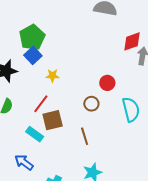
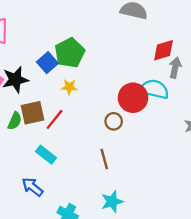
green pentagon: (32, 37) -> (70, 53), moved
red circle: (107, 83) -> (133, 98), size x1.6
cyan semicircle: (131, 109) -> (154, 89), moved, turned -65
brown square: (53, 120) -> (32, 113), moved

